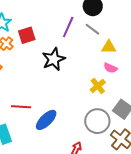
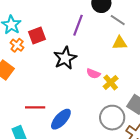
gray line: (92, 29) -> (118, 20), moved
pink semicircle: (110, 68) -> (93, 74), moved

